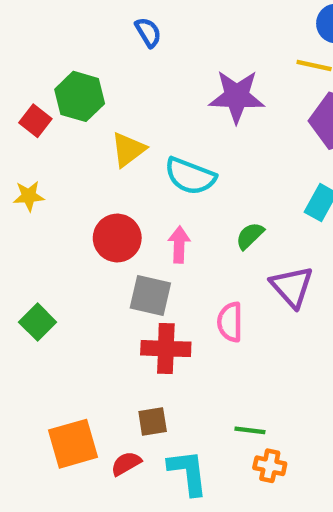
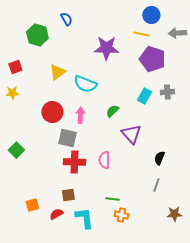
green hexagon: (80, 96) -> (37, 35), moved
red square: (35, 121) -> (15, 67), moved, turned 32
pink semicircle: (230, 322) -> (104, 160), moved
orange square: (73, 444) -> (32, 205), size x0.6

